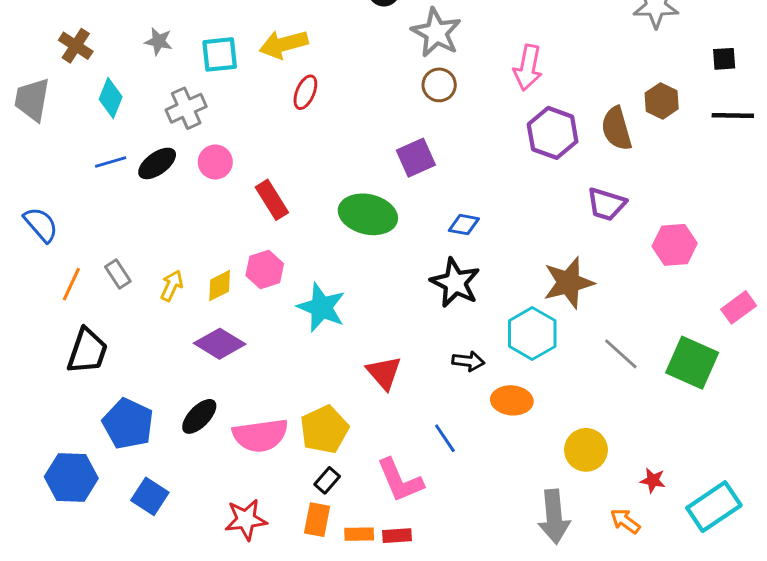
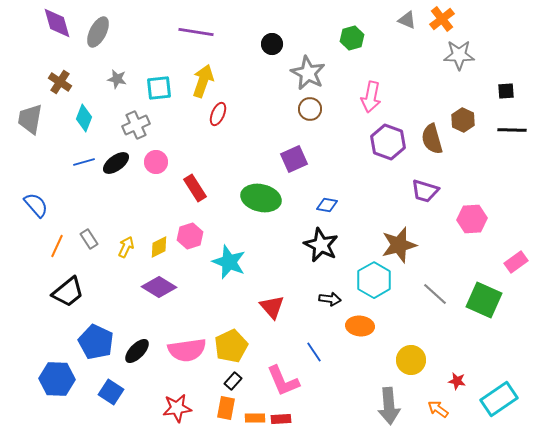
yellow arrow: (284, 44) -> (203, 81), turned 124
black trapezoid: (87, 351) -> (68, 292), turned 32
black ellipse: (199, 416) -> (137, 351), moved

